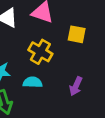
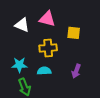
yellow cross: (40, 52) -> (48, 48), turned -30

